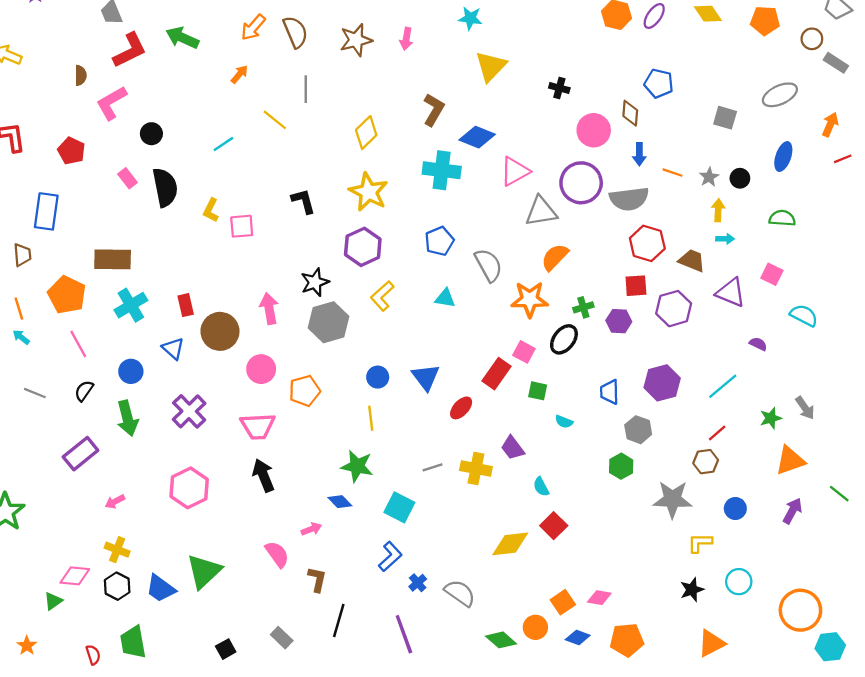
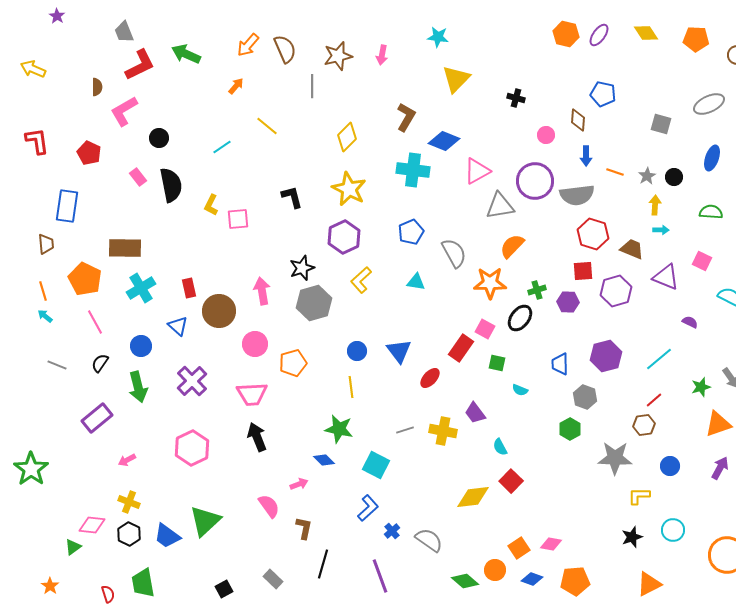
gray line: (306, 89) -> (312, 86), moved
pink circle: (594, 130) -> (546, 135), size x0.6

